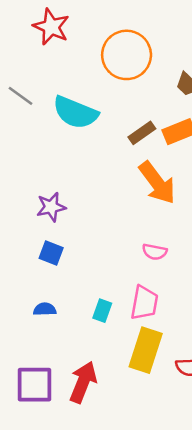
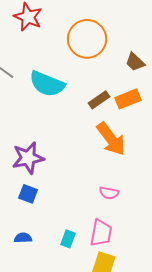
purple star: (51, 207) -> (28, 158), size x1.4

